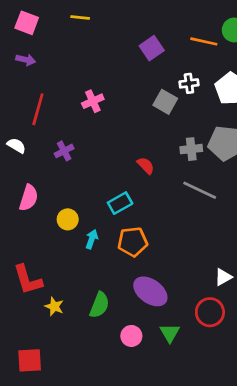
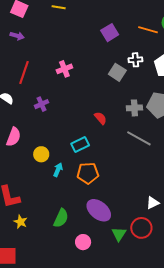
yellow star: (54, 306) -> (21, 222), moved
green triangle: (170, 333) -> (119, 234), moved

